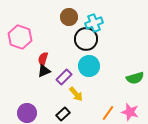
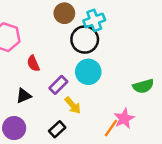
red semicircle: (43, 59) -> (33, 63), turned -40
black triangle: (44, 71) -> (24, 96), moved
pink star: (130, 112) -> (124, 118), moved, turned 30

